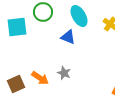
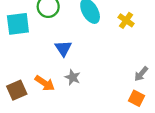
blue triangle: (68, 37) -> (63, 48), moved, turned 35

